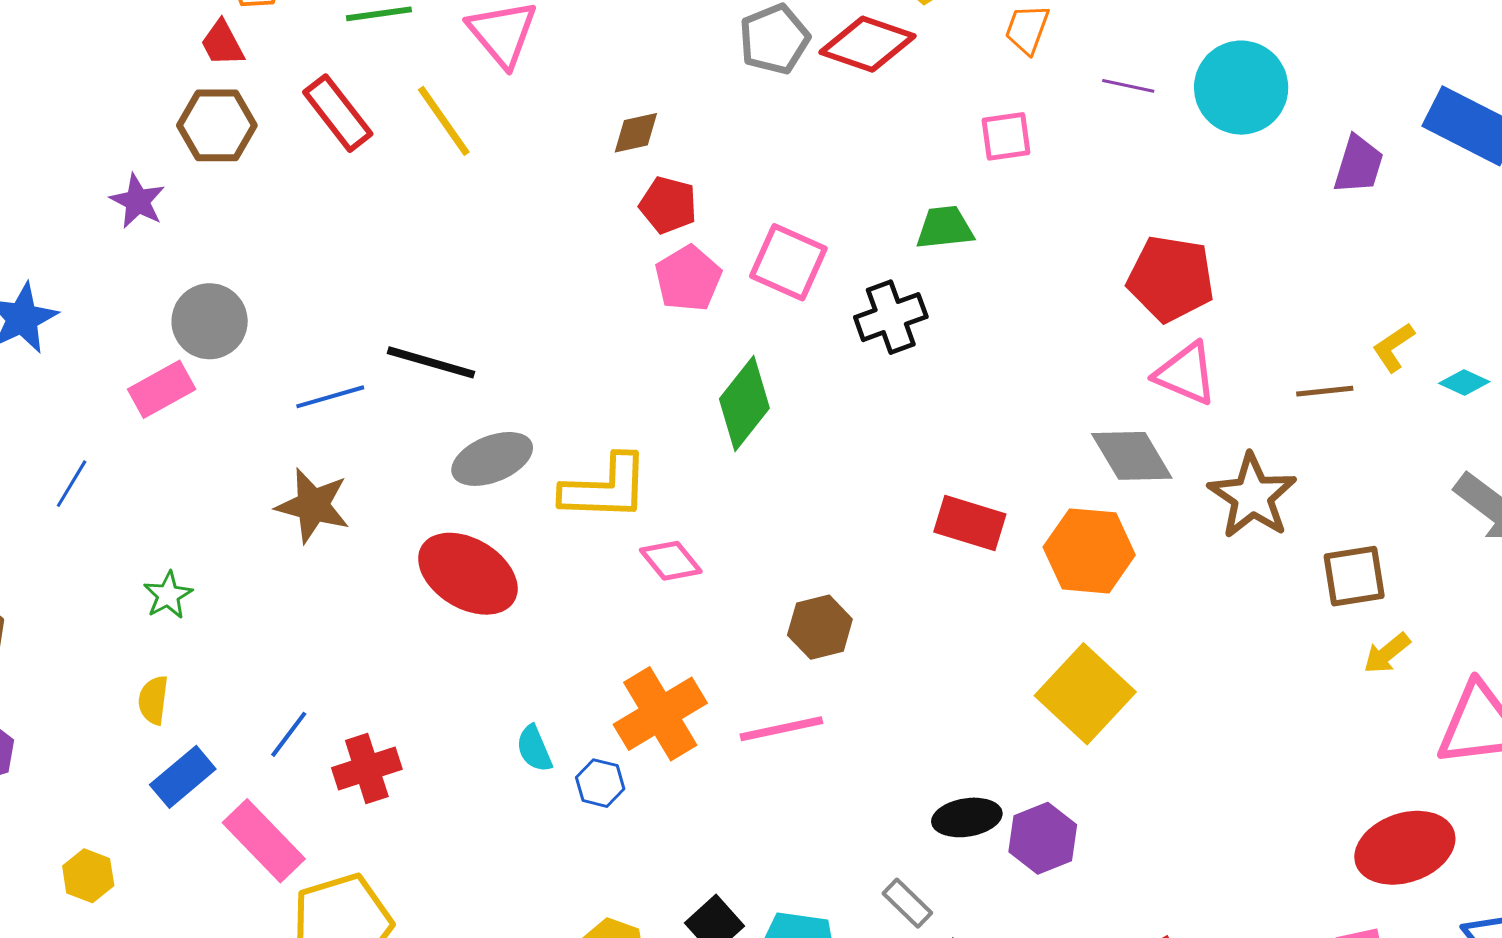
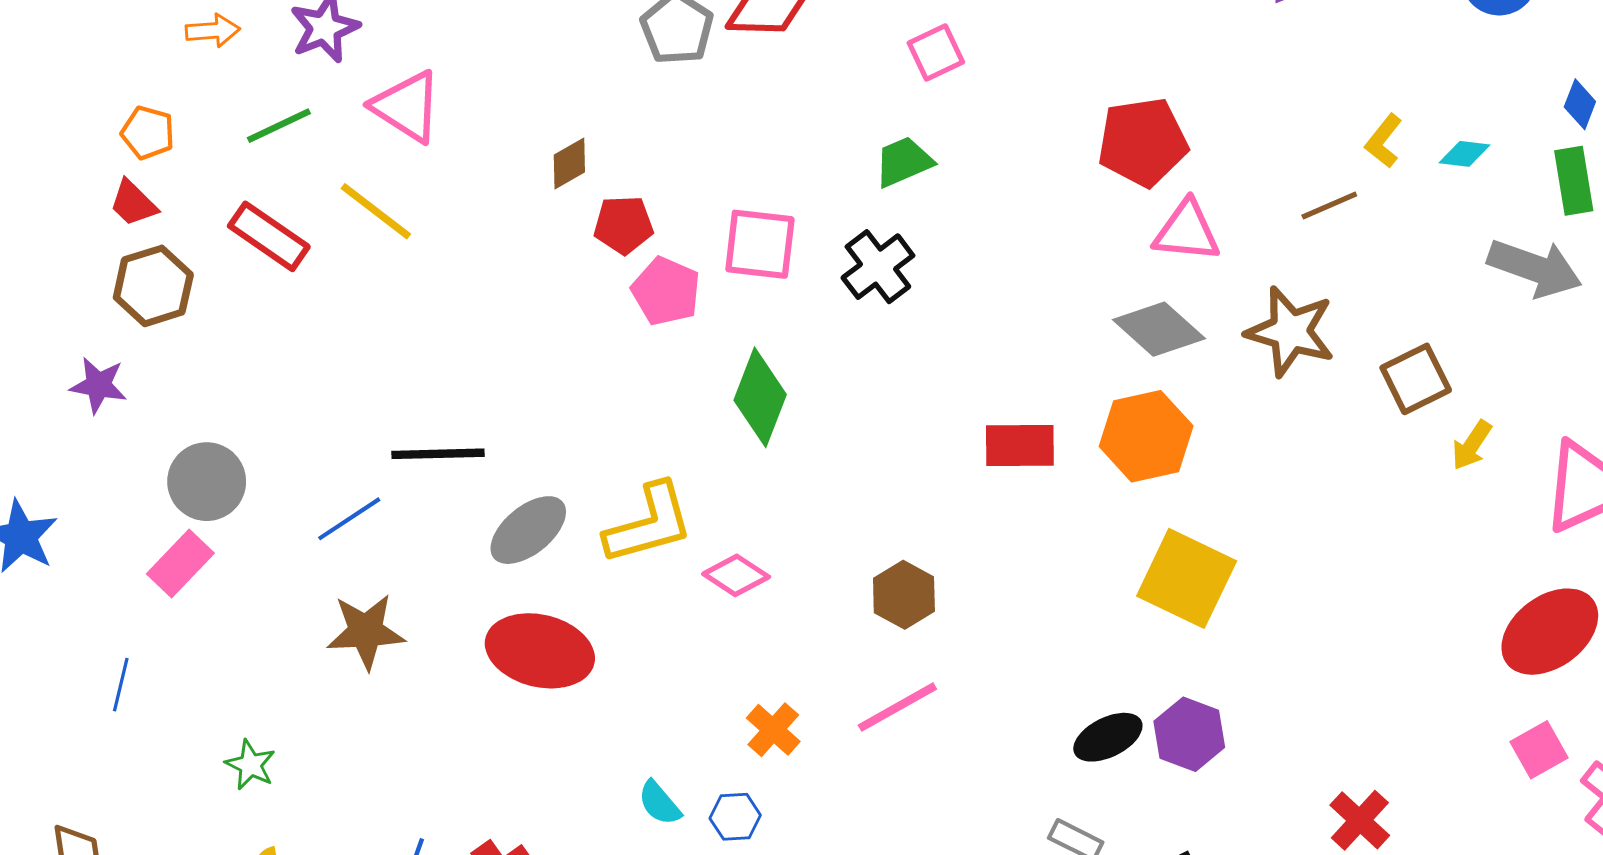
orange cross: (660, 714) -> (773, 730), size x0.6

